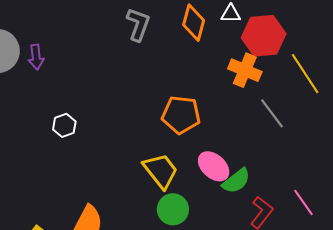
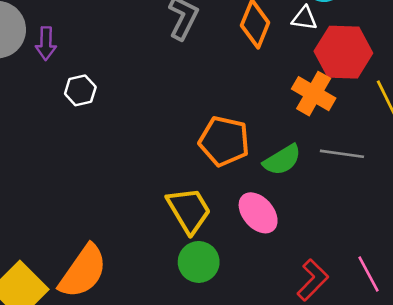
gray line: (272, 113) -> (342, 154), turned -52
white hexagon: (64, 125) -> (80, 90), moved
green semicircle: (236, 181) -> (282, 160), moved

